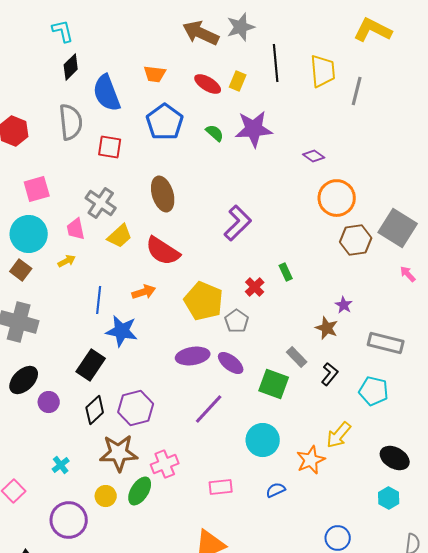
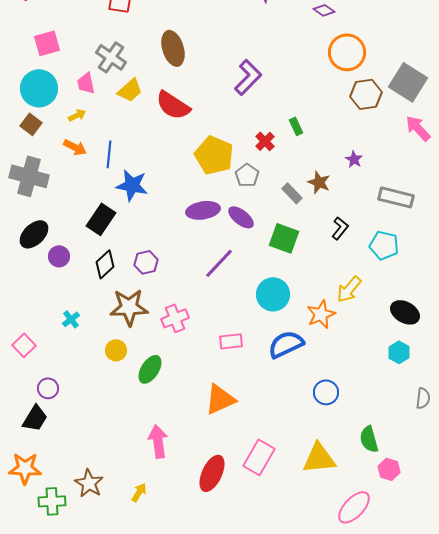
pink arrow: (408, 274) -> (418, 128), size x1.6
orange arrow: (144, 292) -> (75, 147), moved, turned 45
brown star: (327, 328) -> (319, 182), moved
gray rectangle: (297, 357) -> (292, 193), moved
purple hexagon: (136, 408) -> (146, 262), size x0.7
blue semicircle: (276, 490) -> (286, 344), size x1.8
green ellipse: (140, 491) -> (150, 369), moved
purple circle: (69, 520) -> (48, 388), moved, size x0.6
blue circle: (338, 538) -> (326, 392), moved

